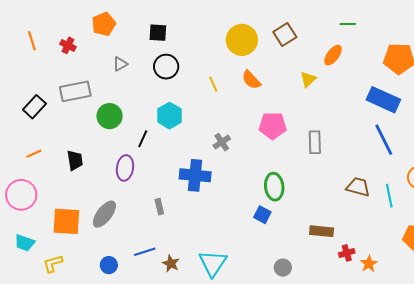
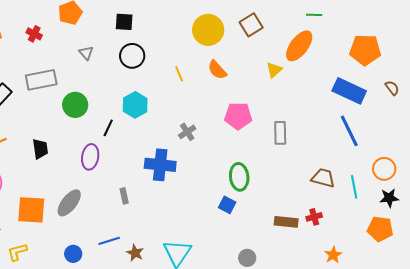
orange ellipse: (333, 55) -> (299, 46), size x1.5
gray triangle: (120, 64) -> (86, 53), turned -42
red cross: (347, 253) -> (314, 217), moved

